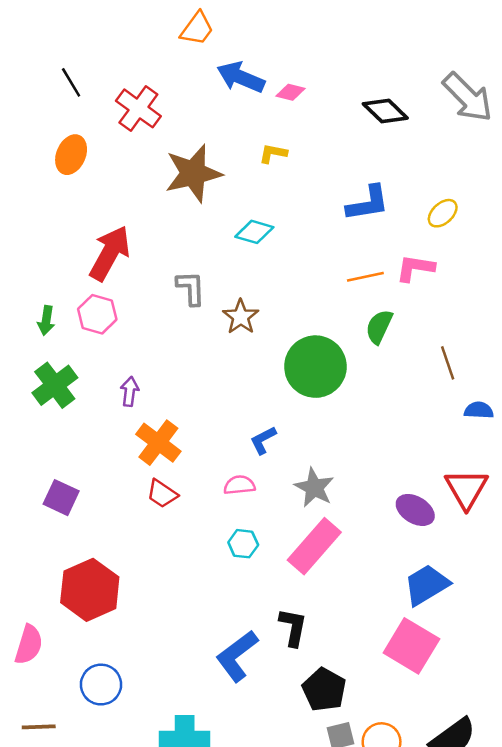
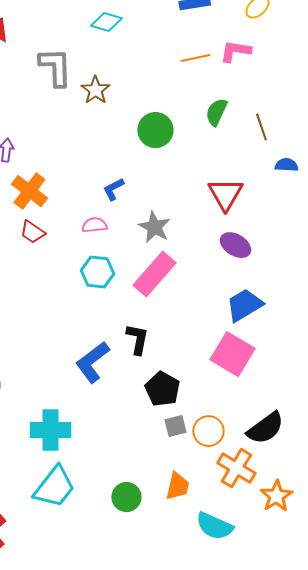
gray L-shape: (191, 288) -> (55, 67), size x1.4
green semicircle: (379, 327) -> (216, 112), moved
green circle: (315, 367) -> (155, 130), size x0.7
red triangle: (466, 489) -> (225, 194), moved
cyan hexagon: (243, 544) -> (97, 272), size x1.4

